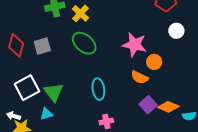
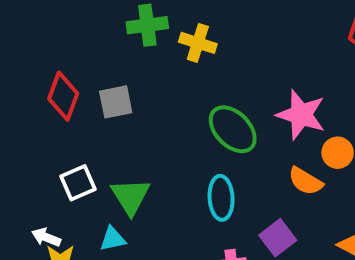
yellow cross: (80, 13) -> (198, 43), turned -30
green ellipse: (84, 43) -> (233, 129), moved
white square: (27, 88) -> (78, 183), size x0.7
purple square: (148, 105) -> (278, 238), moved

